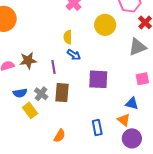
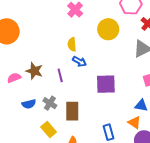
brown star: (28, 60) -> (34, 71), turned 30
brown rectangle: (62, 93) -> (72, 111), moved
yellow rectangle: (30, 110) -> (49, 129), moved

